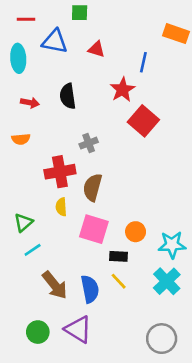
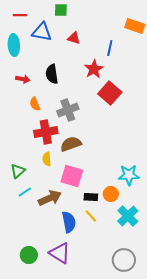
orange semicircle: (21, 139) -> (35, 104), moved, turned 72
gray cross: (89, 143) -> (68, 110), size x1.5
brown semicircle: (93, 187) -> (71, 144), turned 55
orange circle: (136, 232) -> (111, 194), moved
cyan star: (172, 245) -> (129, 175), moved
brown arrow: (55, 285) -> (50, 198), moved, turned -75

